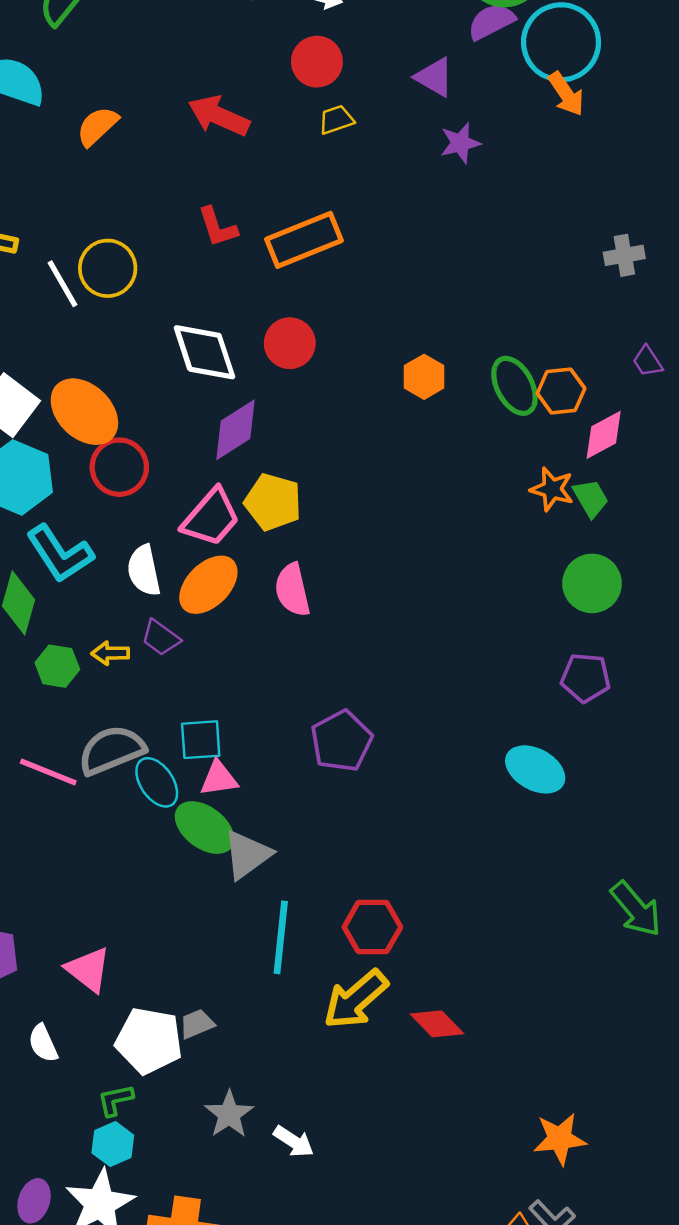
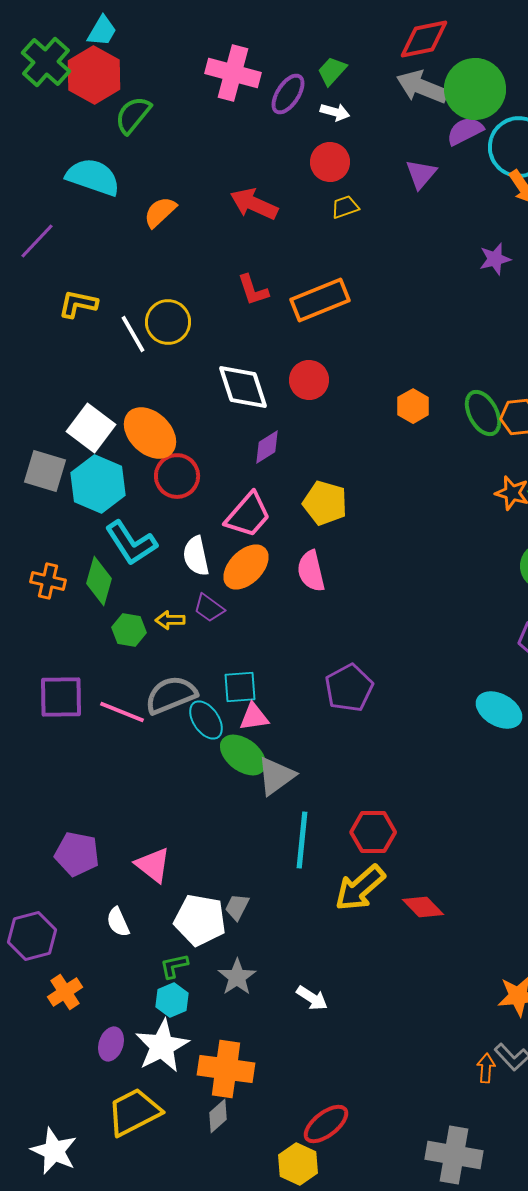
purple triangle: (434, 77) -> (421, 174), turned 40
purple star: (460, 143) -> (495, 259), moved
purple diamond: (236, 430) -> (267, 447), size x0.7
yellow pentagon: (273, 502) -> (325, 503), moved
gray trapezoid: (197, 1024) -> (237, 907), turned -40
gray star: (229, 1114) -> (237, 977), moved

